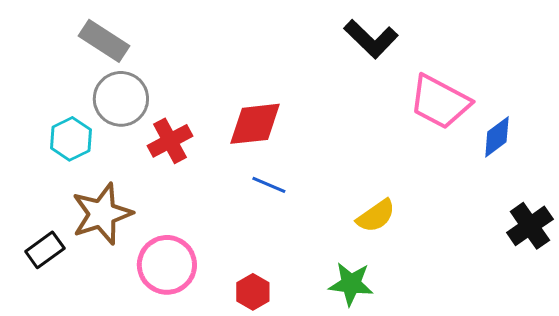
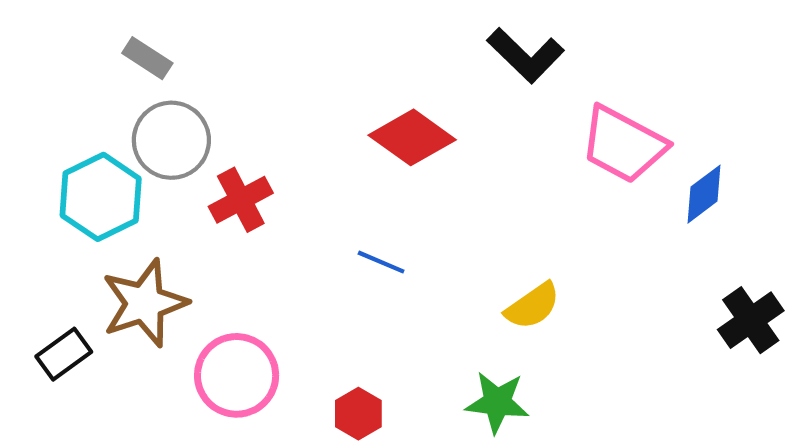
gray rectangle: (104, 41) -> (147, 58), size x0.7
red diamond: (255, 124) -> (412, 137), moved, turned 42
cyan hexagon: (71, 139) -> (101, 197), size x1.4

